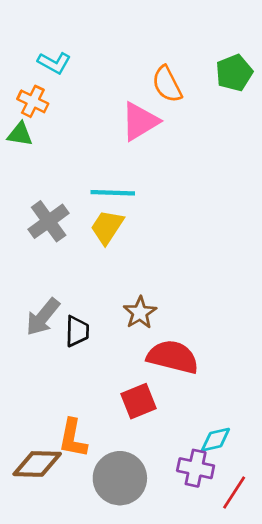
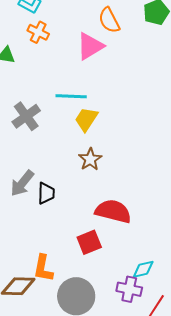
orange cross: (33, 101) -> (38, 32), moved
yellow trapezoid: (107, 227) -> (86, 119), moved
brown star: (140, 313) -> (90, 159), moved

